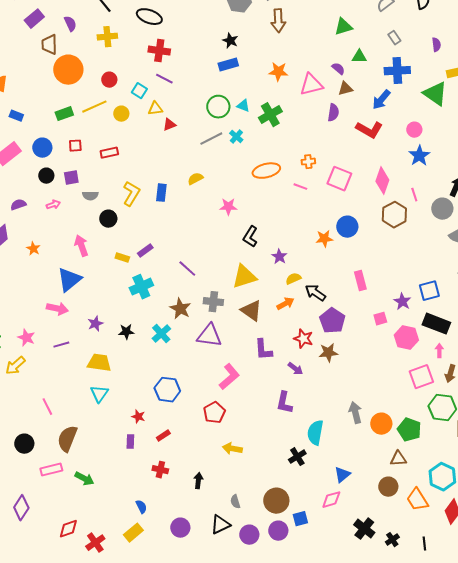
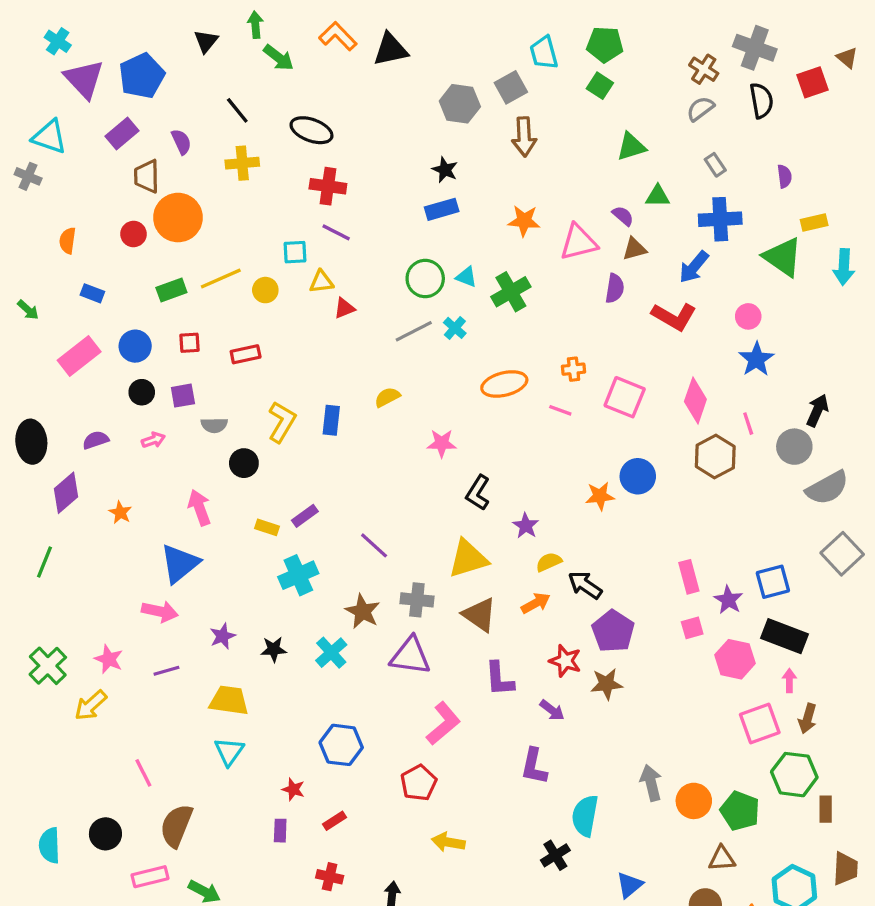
red circle: (109, 80) -> (133, 234), moved
cyan square: (139, 91) -> (295, 252), turned -35
pink rectangle: (360, 281) -> (689, 577), moved

